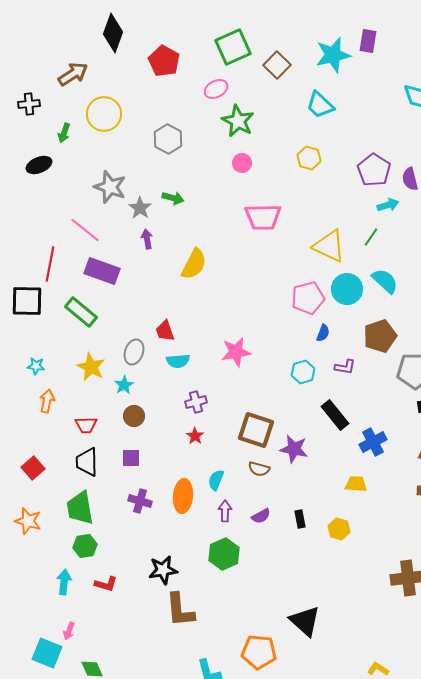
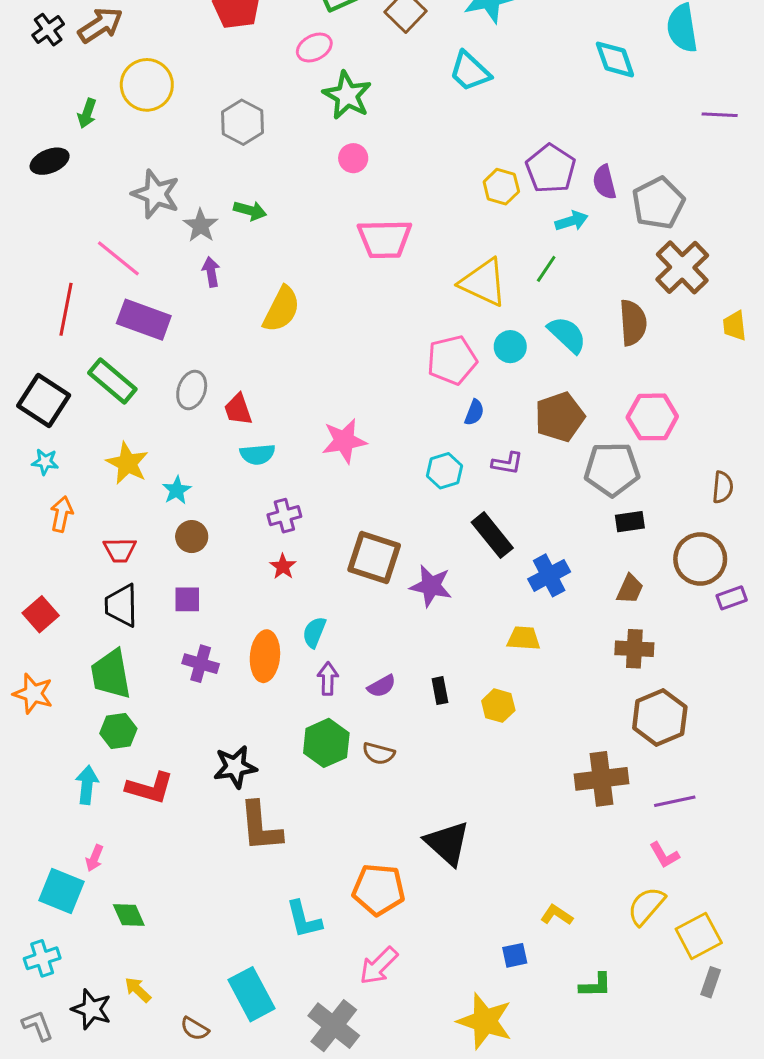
black cross: (29, 104) -> (48, 30), moved, turned -30
yellow hexagon: (309, 158) -> (501, 187), moved
cyan circle: (347, 289) -> (510, 347), size x0.7
black square: (27, 301) -> (44, 400), moved, turned 32
gray ellipse: (134, 352) -> (192, 390), moved
brown semicircle: (259, 469) -> (379, 753), moved
red L-shape: (106, 584) -> (150, 788), size x1.4

